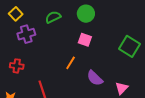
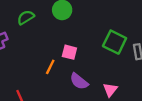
pink square: (85, 40) -> (69, 52), moved

